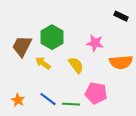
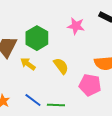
pink star: (95, 43) -> (76, 26), moved
pink pentagon: (96, 93) -> (90, 85), moved

